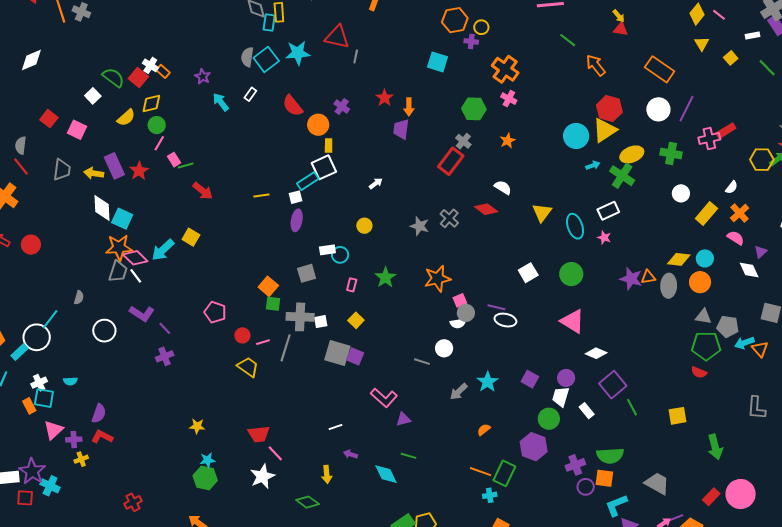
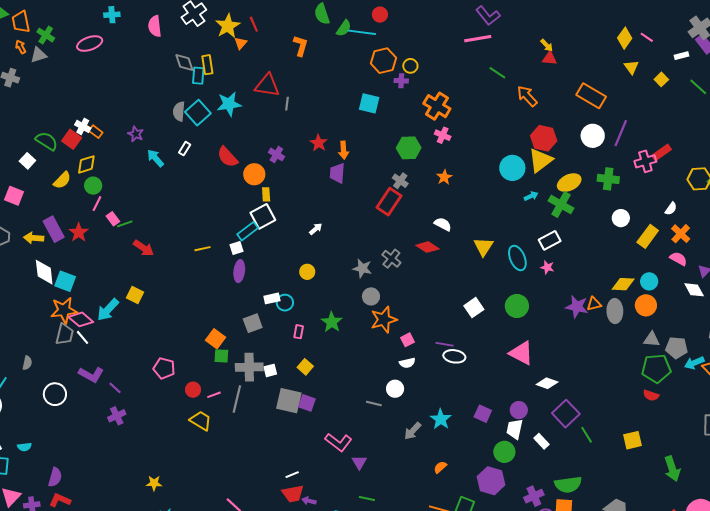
gray circle: (466, 313) -> (371, 296), moved
purple triangle: (403, 419) -> (359, 462), turned -42
red trapezoid: (259, 434) -> (293, 494), moved

